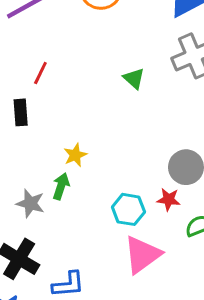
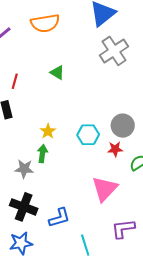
green triangle: (134, 78) -> (57, 73), moved
cyan hexagon: (128, 209) -> (88, 135), moved

